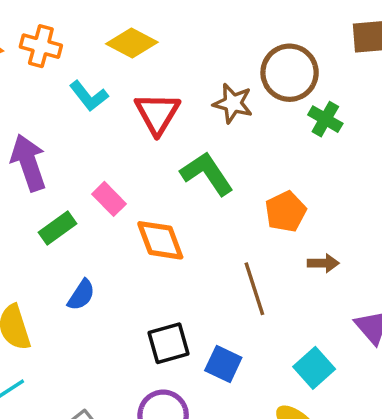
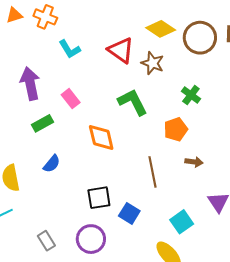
yellow diamond: (132, 43) -> (161, 29), moved
brown circle: (290, 73) -> (200, 38), moved
red triangle: (157, 113) -> (121, 50), moved, turned -32
green cross: (325, 119) -> (191, 95), moved
pink rectangle: (109, 199) -> (71, 99), moved

